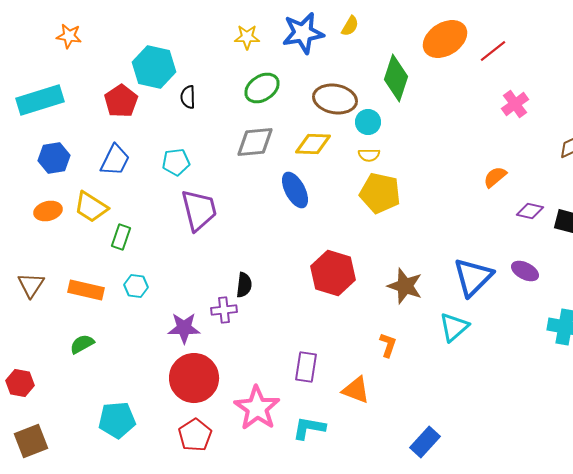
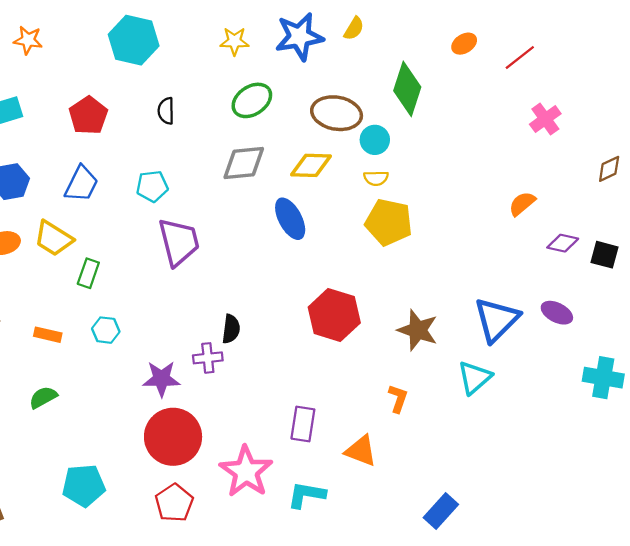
orange ellipse: (445, 39) -> (464, 44), size x0.5
cyan hexagon: (154, 67) -> (134, 40), moved
orange rectangle: (86, 290) -> (48, 335), size x0.7

